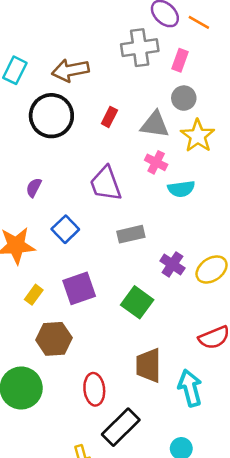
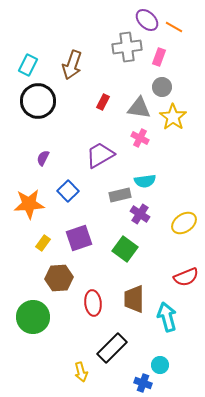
brown arrow: (70, 70) -> (72, 65), turned -60
black circle: (51, 116) -> (38, 101), moved
purple trapezoid: (106, 184) -> (100, 155), turned 80
cyan semicircle: (181, 189) -> (145, 181), moved
purple cross: (172, 264) -> (140, 214), moved
red ellipse: (94, 389) -> (93, 303), moved

